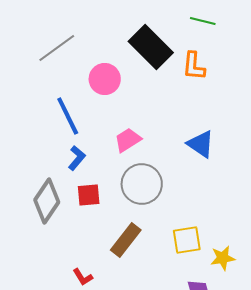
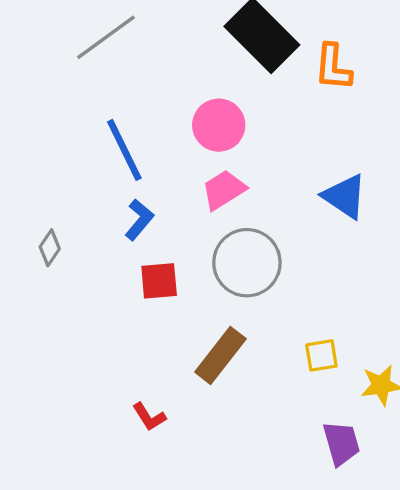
pink circle: (105, 79) -> (219, 125), moved
gray diamond: (47, 201) -> (50, 248), moved, size x0.5
yellow square: (187, 240) -> (321, 355), size x0.7

